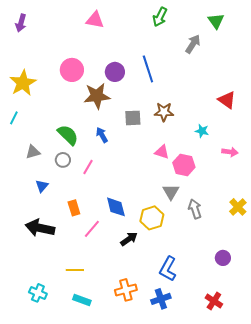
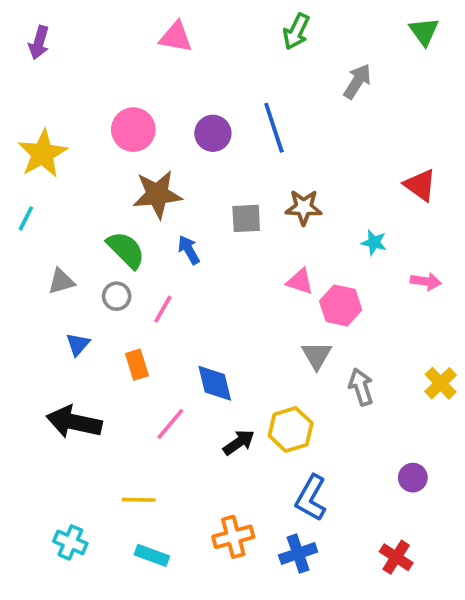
green triangle: (216, 21) -> (424, 31), moved
brown star: (97, 96) -> (157, 194), moved
orange rectangle: (74, 208) -> (137, 365), moved
yellow hexagon: (152, 218) -> (291, 429), moved

